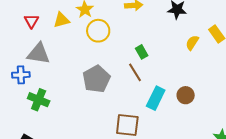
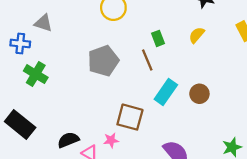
yellow semicircle: (192, 43) -> (197, 35), moved
gray triangle: (39, 54) -> (43, 23), size x0.7

